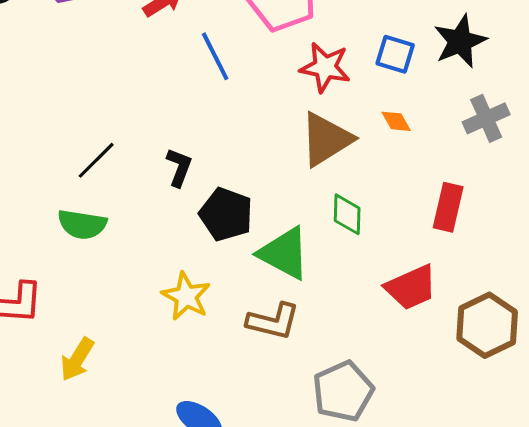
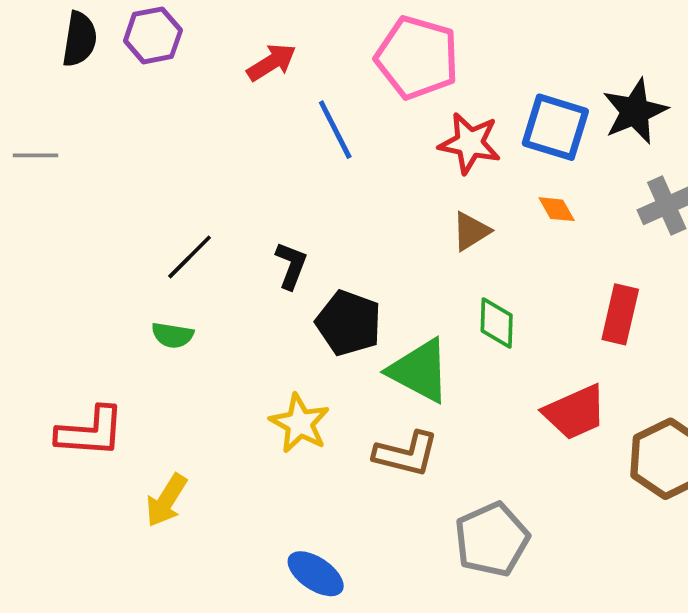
blue square: (395, 54) -> (555, 127), size x1.4
brown triangle: (326, 139) -> (471, 231), size x0.6
green semicircle: (82, 224) -> (172, 335), size x0.7

